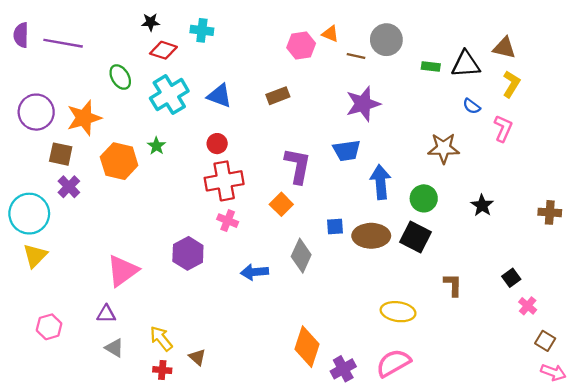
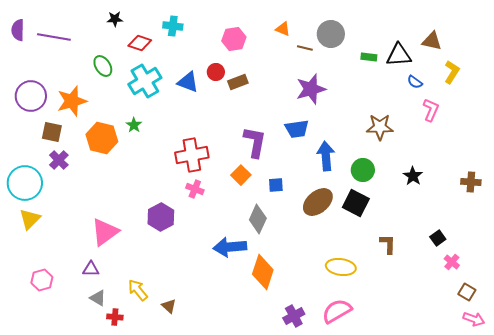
black star: (151, 22) -> (115, 19), moved
pink hexagon: (301, 46) -> (234, 39), moved
yellow L-shape: (511, 84) -> (452, 72), moved
blue semicircle: (472, 106) -> (415, 82), moved
red circle: (217, 144) -> (216, 72), moved
blue square: (335, 226) -> (276, 185), moved
brown ellipse: (371, 236) -> (318, 202), turned -40
blue arrow: (254, 272) -> (230, 247), moved, size x1.4
orange diamond: (307, 347) -> (263, 272), moved
red cross: (162, 370) -> (115, 317), moved

